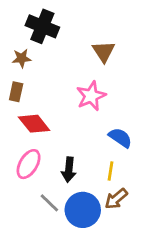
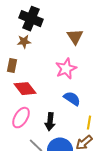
brown star: (22, 58) -> (24, 42), moved
blue semicircle: (120, 138) -> (72, 99), moved
yellow line: (111, 171) -> (89, 123), moved

